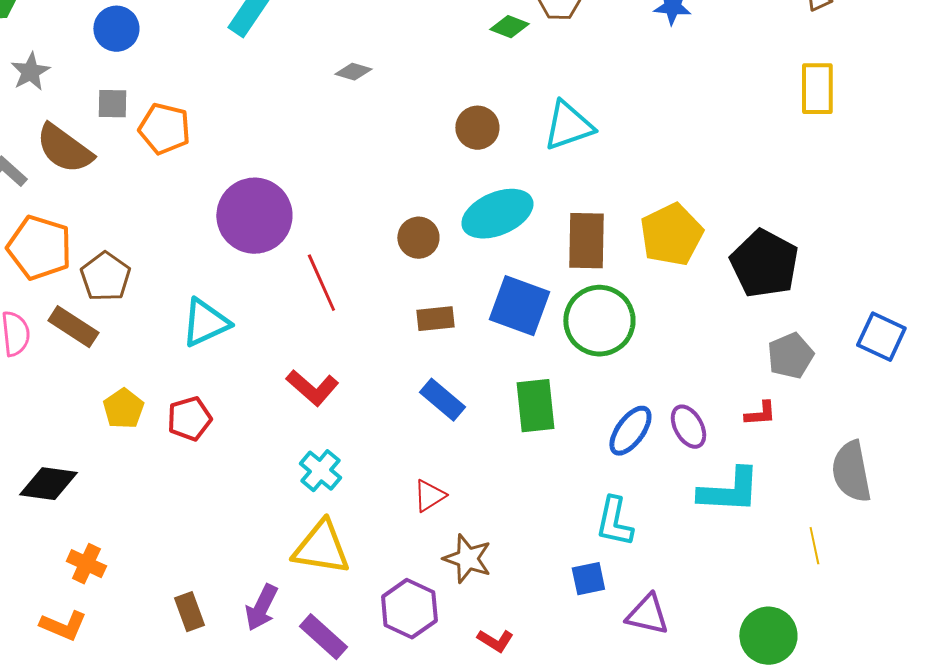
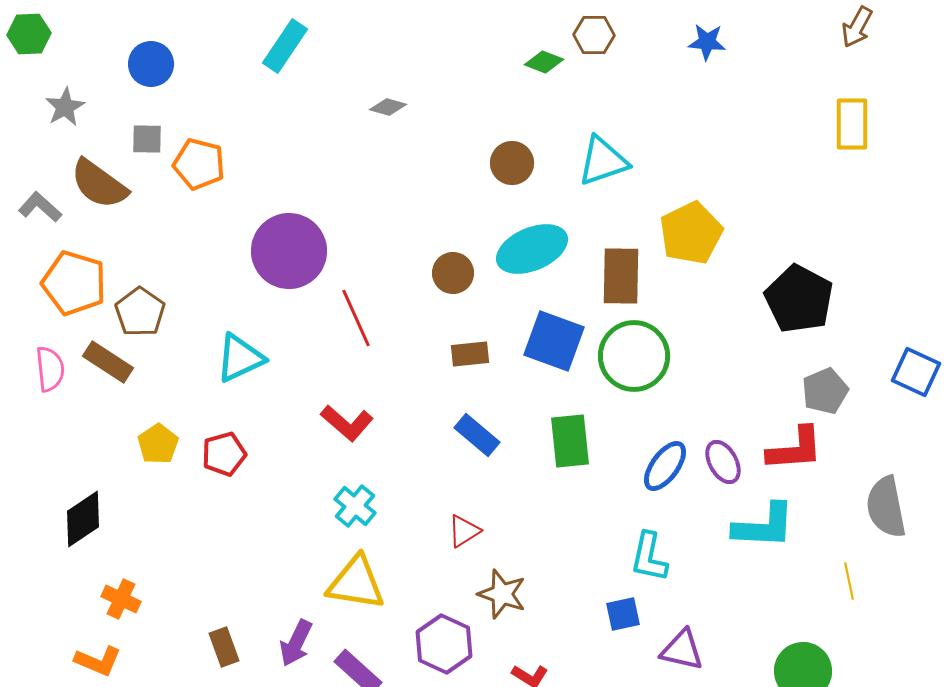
yellow pentagon: (671, 235) -> (691, 233), moved
red L-shape: (760, 414) -> (795, 449), size x1.8
black diamond: (48, 484) -> (83, 519), turned -42

